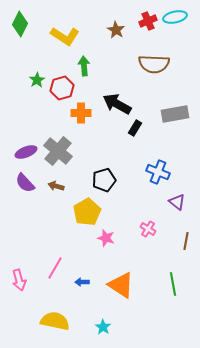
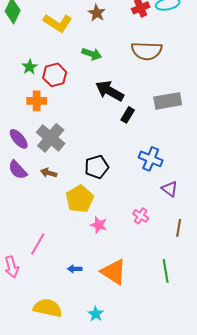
brown star: (116, 30) -> (97, 13), moved
green arrow: (84, 66) -> (92, 54), moved, turned 114
orange cross: (81, 113) -> (37, 101), moved
purple ellipse: (26, 152) -> (19, 139), turned 70
pink line: (55, 268) -> (38, 244), moved

